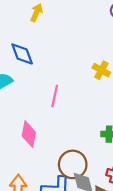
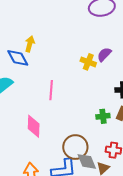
yellow arrow: (36, 13) -> (30, 44), moved

